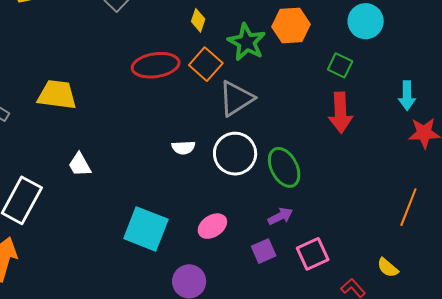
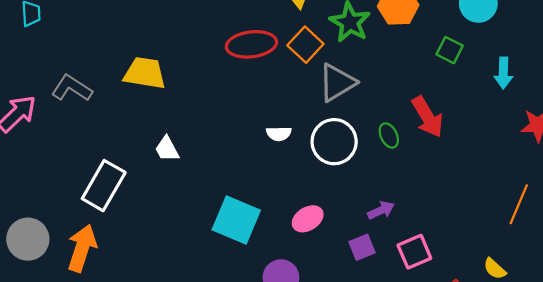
cyan arrow: (407, 96) -> (503, 73), moved
red arrow: (340, 113) -> (427, 117), moved, turned -30
green ellipse: (284, 167) -> (389, 136), moved, size x0.6

